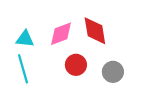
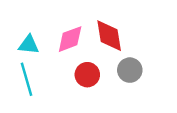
gray circle: (113, 72) -> (130, 70), moved

